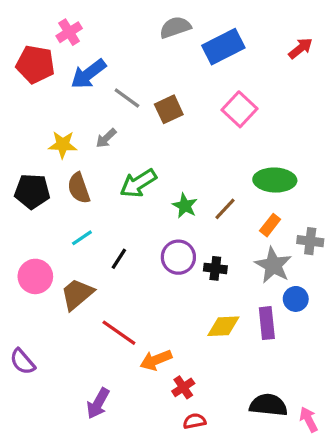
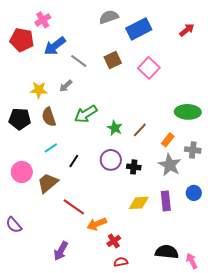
brown square: (169, 109) -> (113, 60), moved
green ellipse: (275, 180) -> (188, 112), moved
blue circle: (296, 299) -> (194, 193), moved

